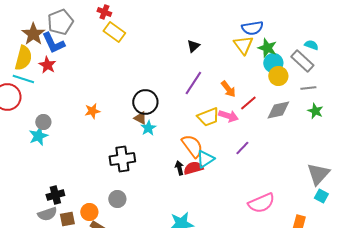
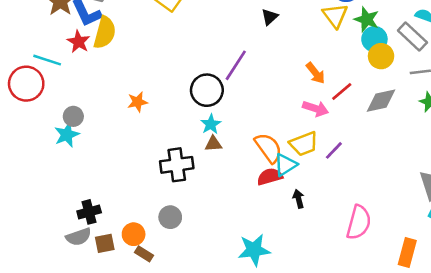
yellow semicircle: (23, 58) -> (105, 33), moved
purple line: (193, 83) -> (236, 65), moved
yellow trapezoid: (208, 117) -> (304, 144), moved
brown triangle: (140, 118) -> (213, 144), moved, turned -32
black arrow: (179, 168) -> (299, 199), moved
pink semicircle: (261, 203) -> (359, 222), turned -52

